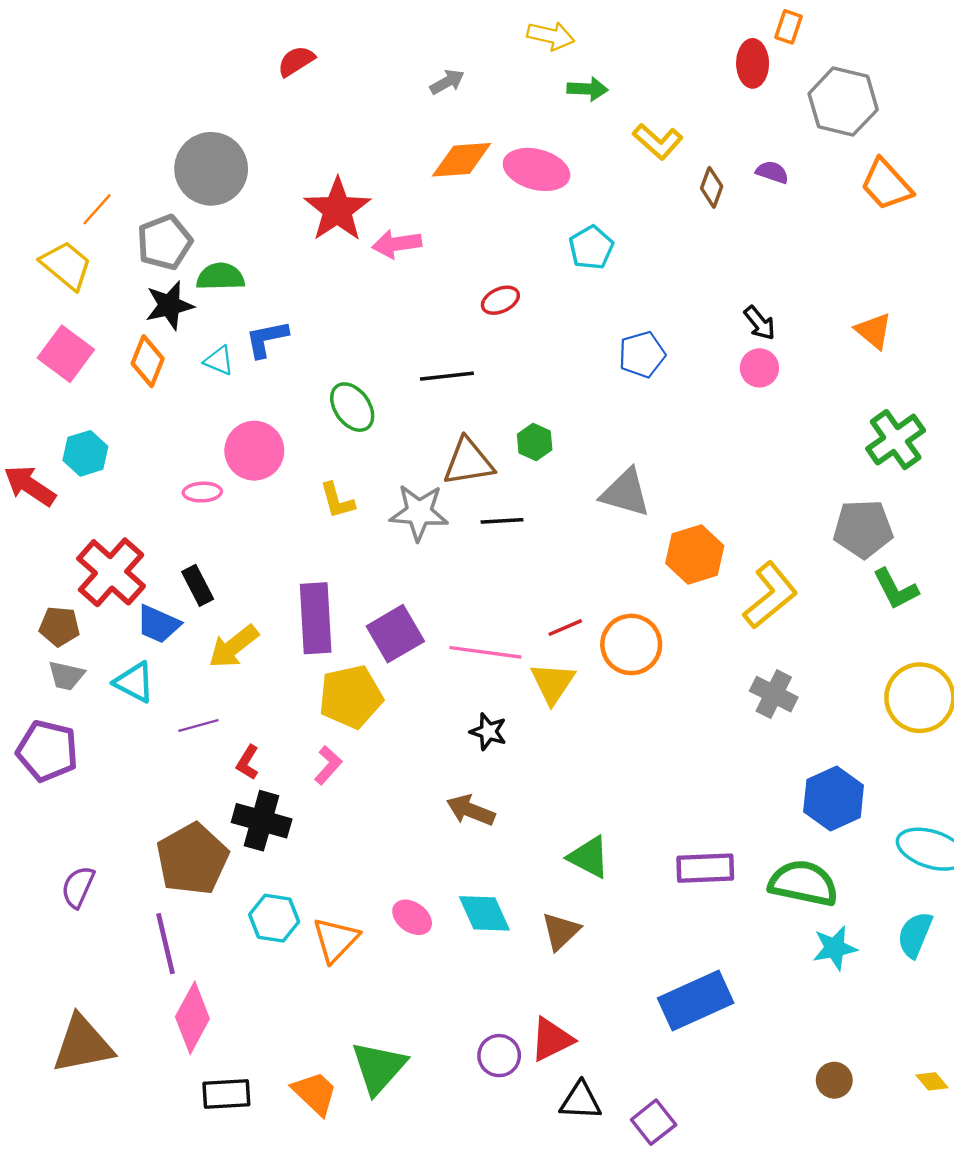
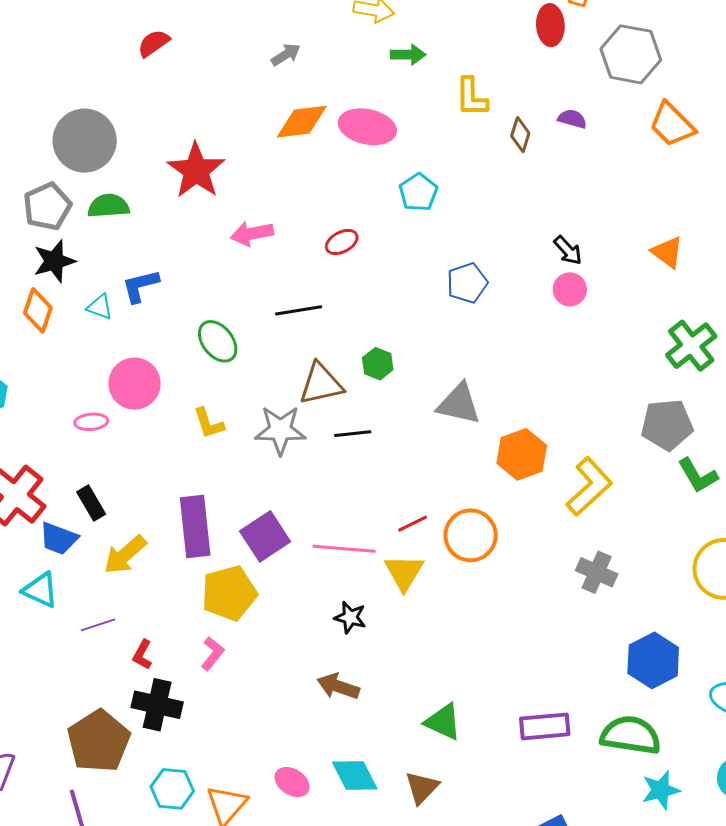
yellow L-shape: (658, 141) -> (471, 97), turned 51
pink arrow: (397, 244) -> (252, 234), moved
green semicircle: (220, 277) -> (108, 206), moved

